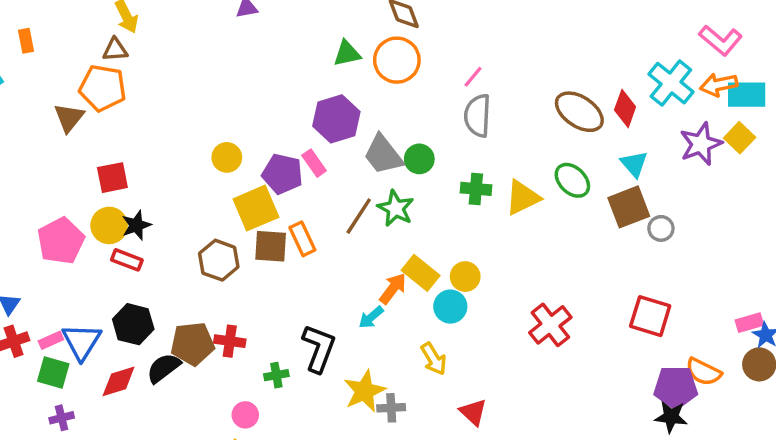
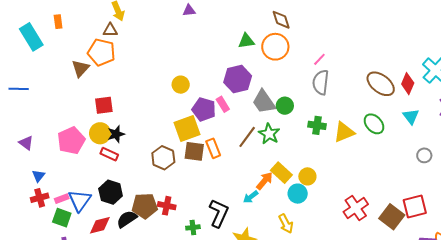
yellow circle: (227, 157) -> (181, 85), moved
brown square: (629, 207) -> (392, 217), moved, turned -35
red square: (650, 316) -> (415, 207), turned -35

